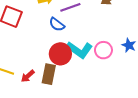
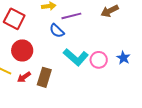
red circle: (60, 54) -> (22, 50), moved

